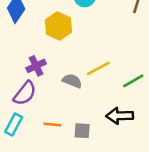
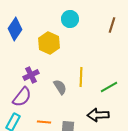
yellow line: (98, 68) -> (81, 77), turned -60
gray semicircle: (72, 81) -> (60, 87), turned 35

